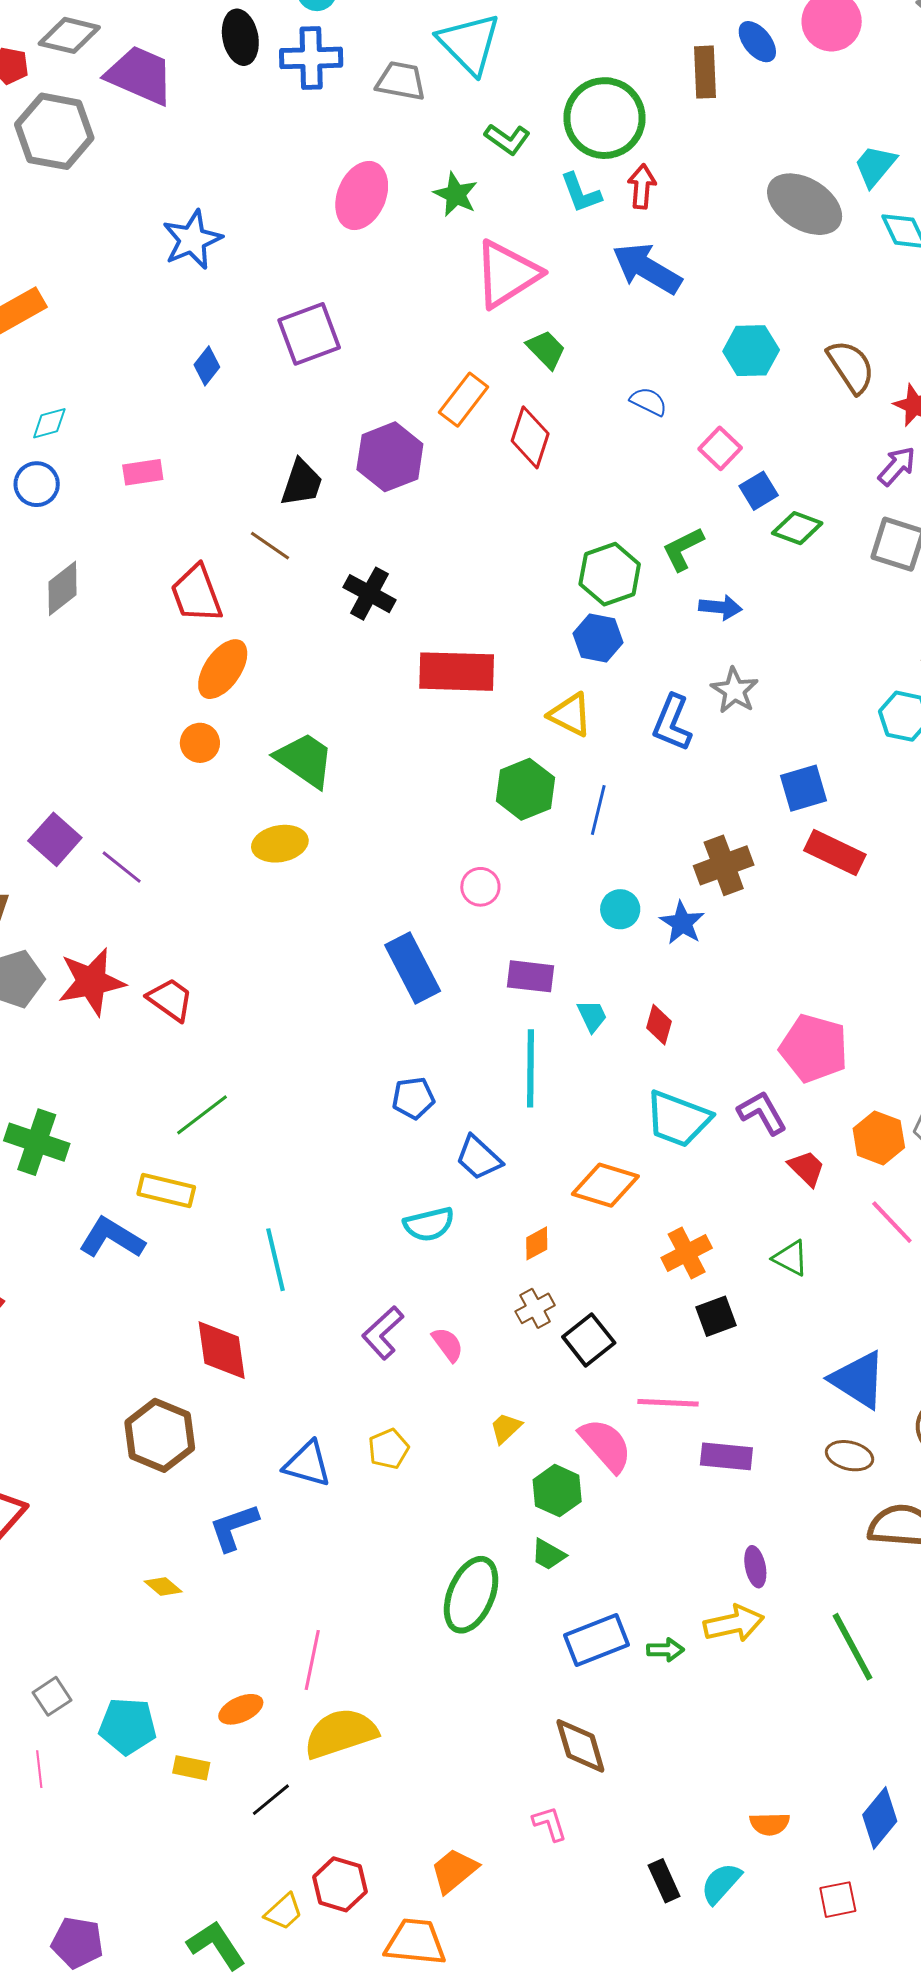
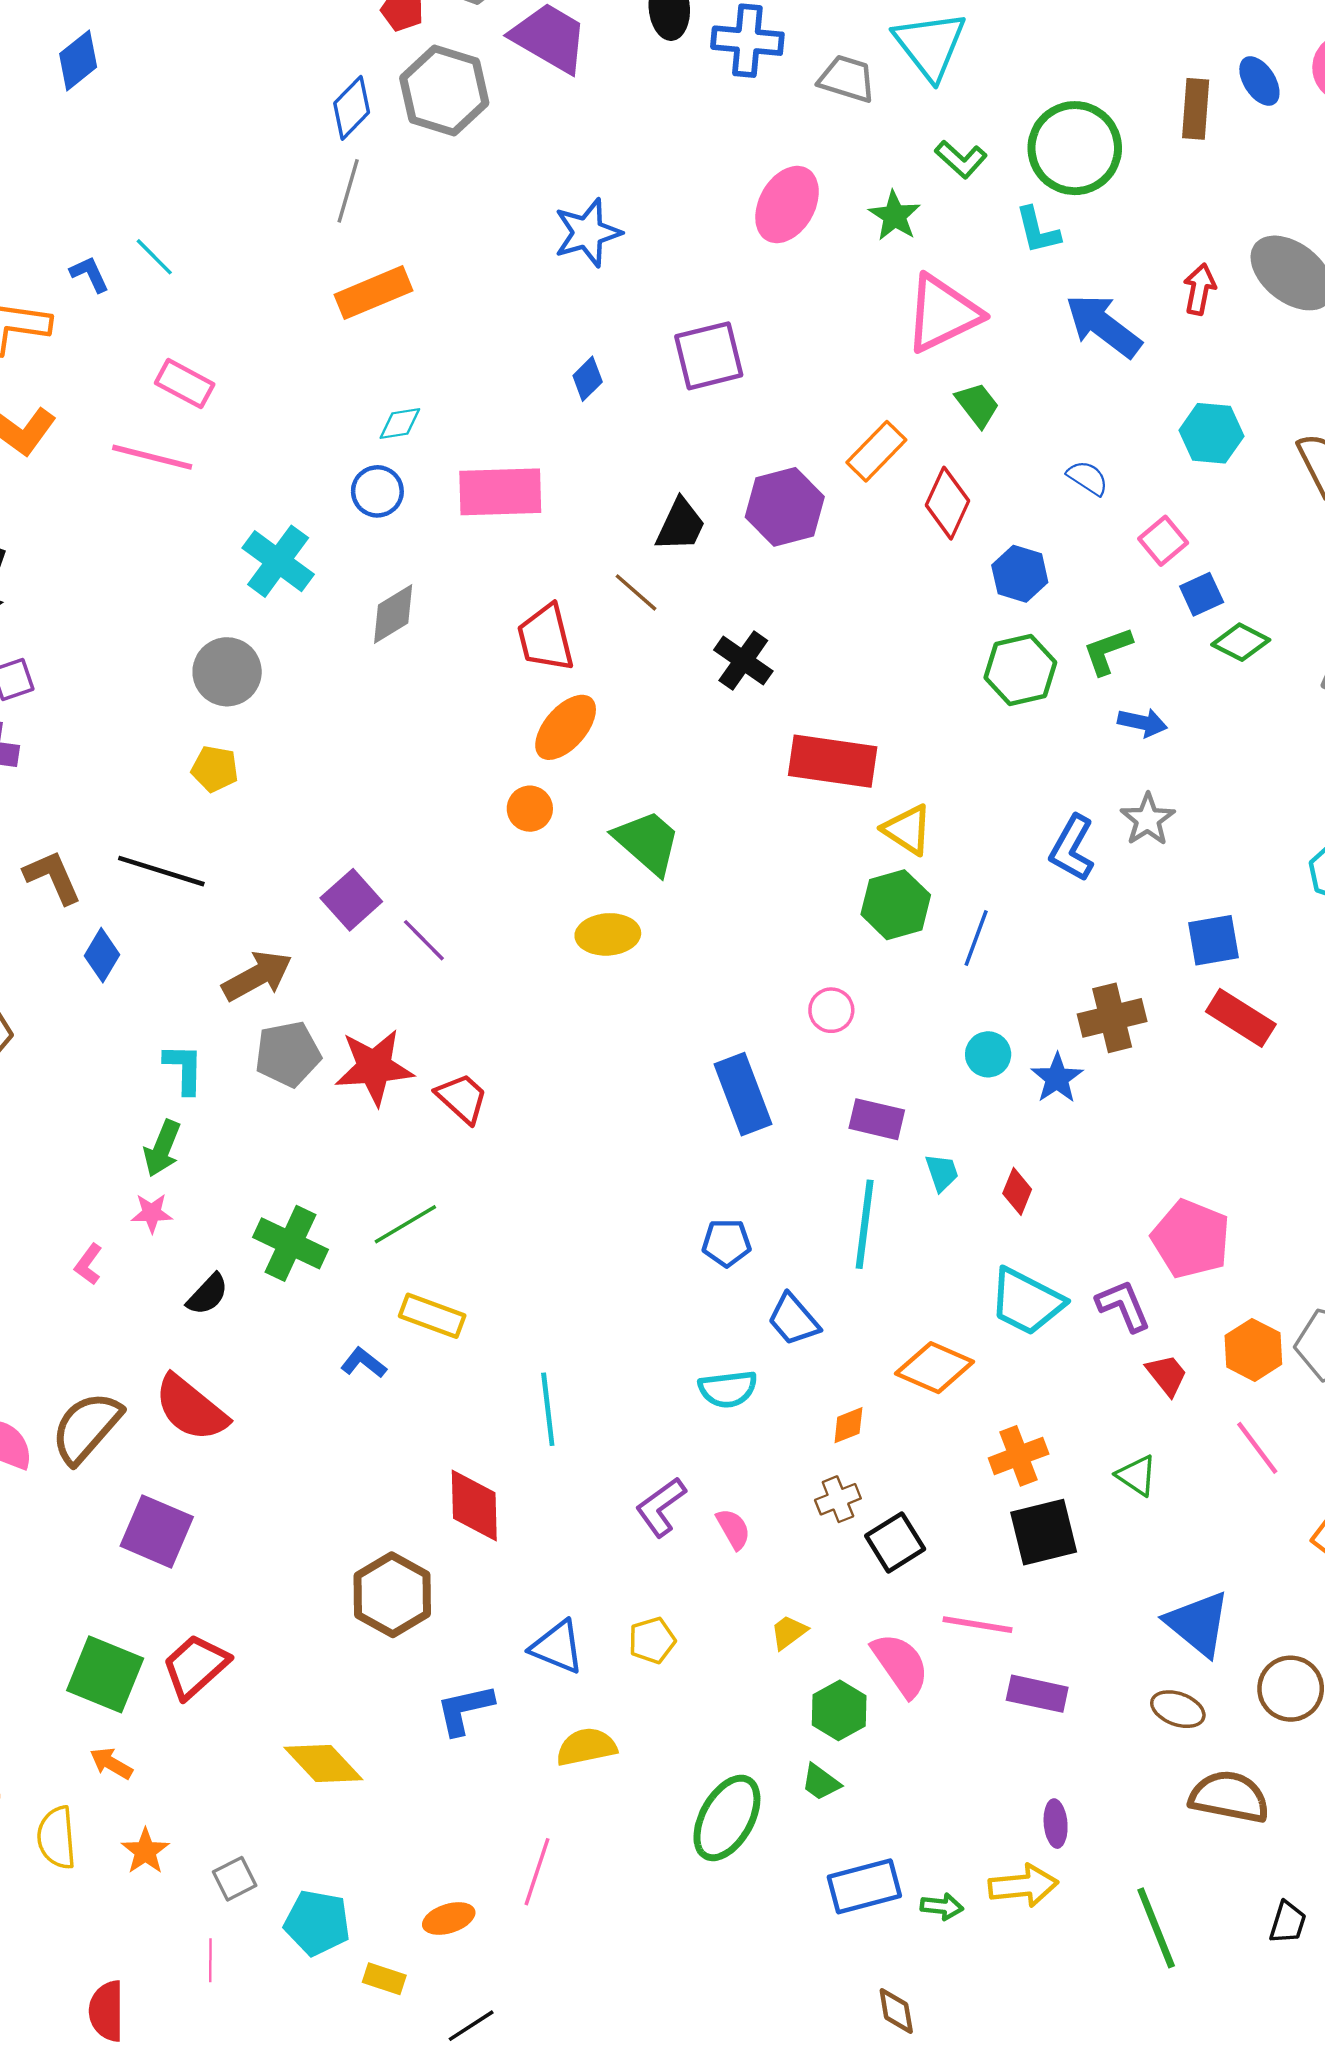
red arrow: (642, 186) -> (1200, 289), moved
pink rectangle: (143, 472) -> (500, 492), size x1.8
blue hexagon: (598, 638) -> (1020, 574), moved
yellow triangle: (570, 715) -> (907, 830), moved
green line: (202, 1115) -> (405, 1224), moved
blue L-shape: (112, 1238) -> (364, 1363), size x0.6
black square: (716, 1316) -> (1044, 1532), size x1.5
yellow diamond: (163, 1586) -> (323, 1764), moved, size x1.8
yellow semicircle: (341, 1733) -> (586, 1747), moved, size x0.7
brown diamond: (580, 1746) -> (896, 2011), moved, size x0.7

